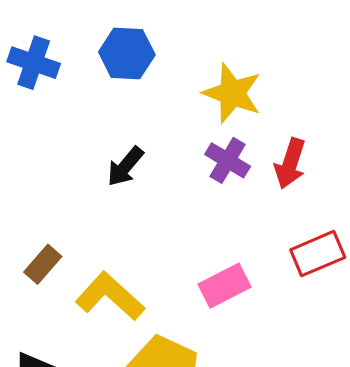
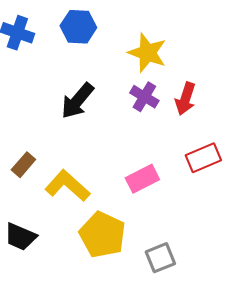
black arrow: (125, 166) -> (77, 101), size x1.4

